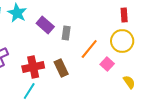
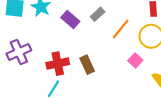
gray rectangle: (66, 33) -> (98, 14), moved, turned 40
orange line: (89, 49) -> (121, 29), moved

